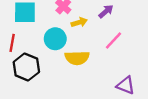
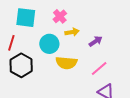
purple arrow: (106, 11) -> (96, 41), moved
pink line: (114, 41) -> (99, 68), moved

